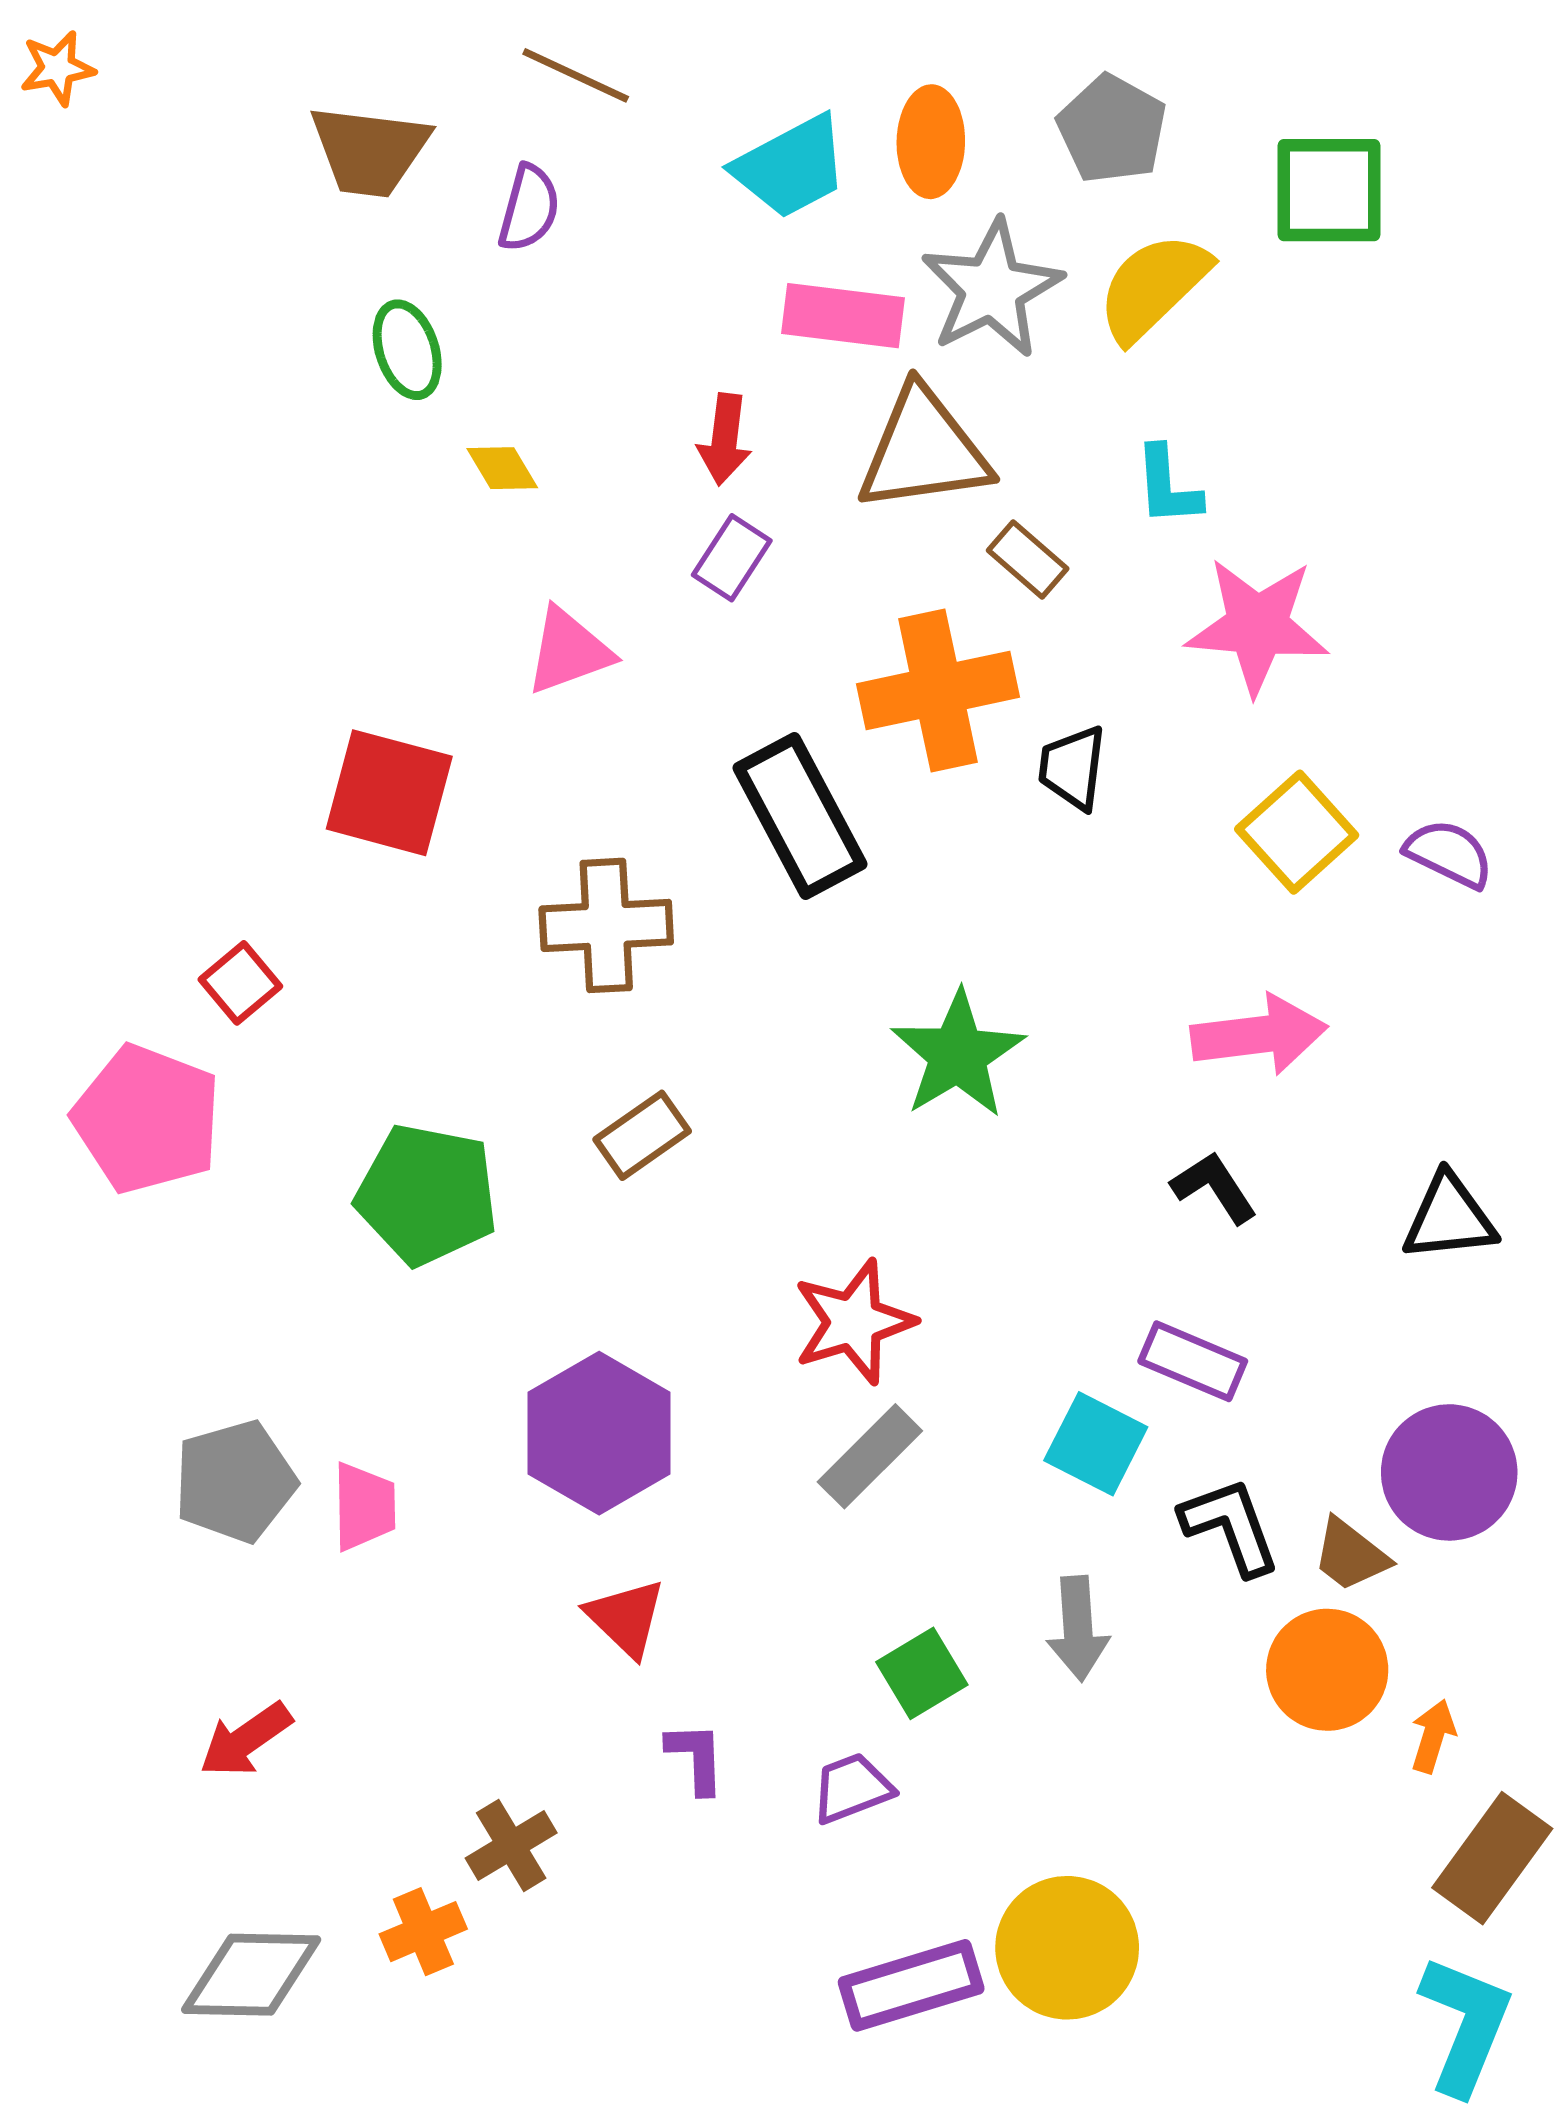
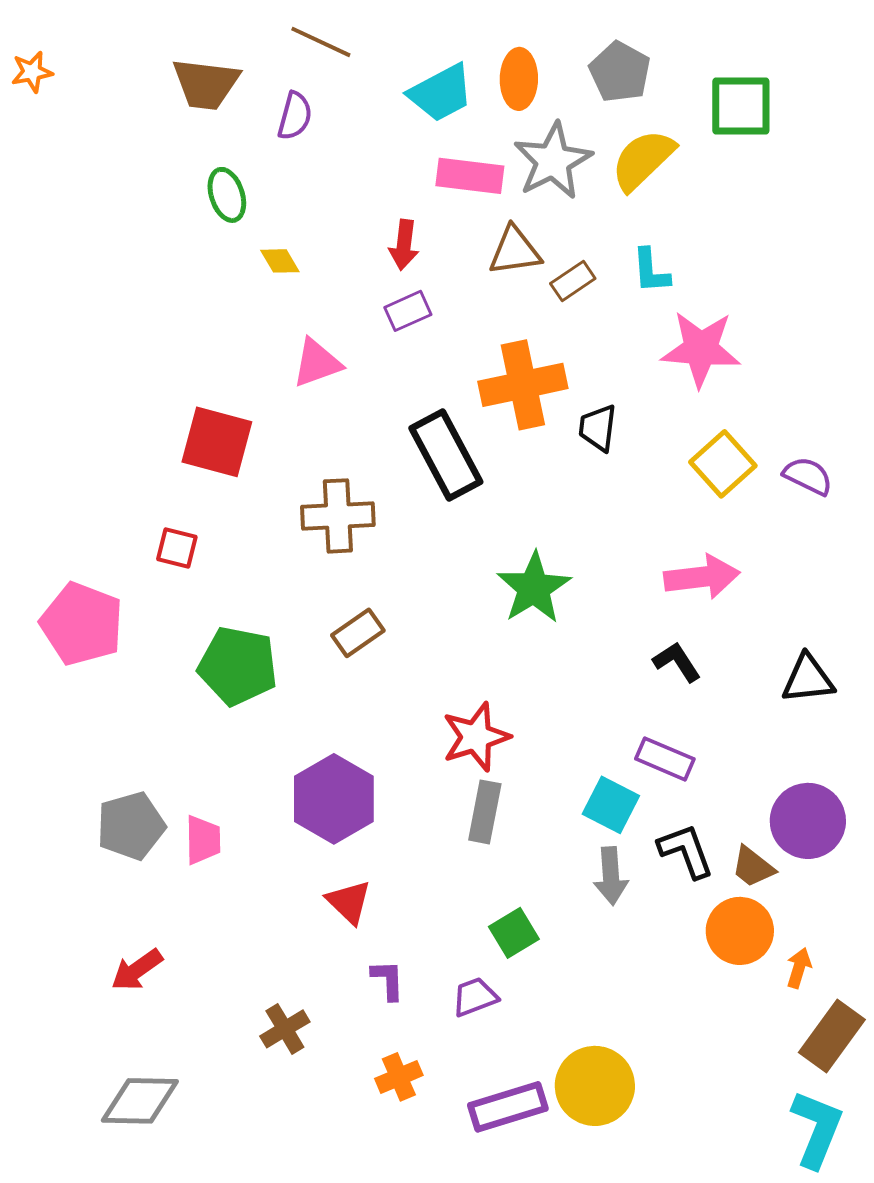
orange star: (57, 68) -> (32, 72), moved
brown triangle: (924, 450) -> (515, 251), size x0.7
purple rectangle: (732, 558) -> (408, 311), turned 33
brown rectangle: (1028, 560) -> (573, 281), moved, turned -75
red square: (240, 983) -> (177, 548), moved, turned -36
gray rectangle: (870, 1456) -> (485, 812), turned -34
gray arrow: (1078, 1628) -> (611, 876), moved
orange cross: (423, 1932) -> (399, 1077), moved

